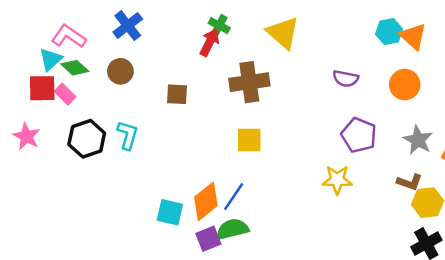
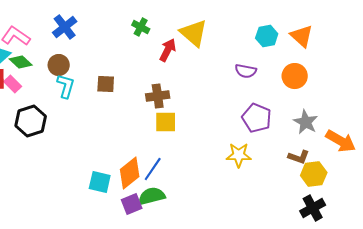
cyan hexagon: (389, 32) -> (267, 36), moved
red arrow: (210, 42) -> (168, 50), moved
brown cross: (249, 82) -> (158, 96), moved, size x0.7
cyan L-shape: (128, 135) -> (66, 86), moved

